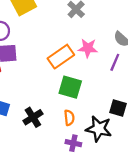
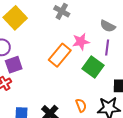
green square: (70, 87) -> (93, 67), moved, turned 35

